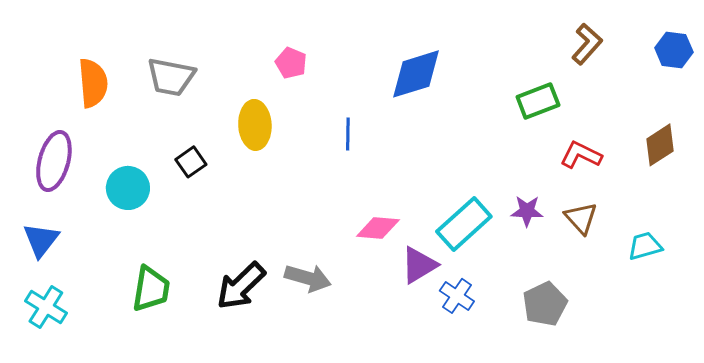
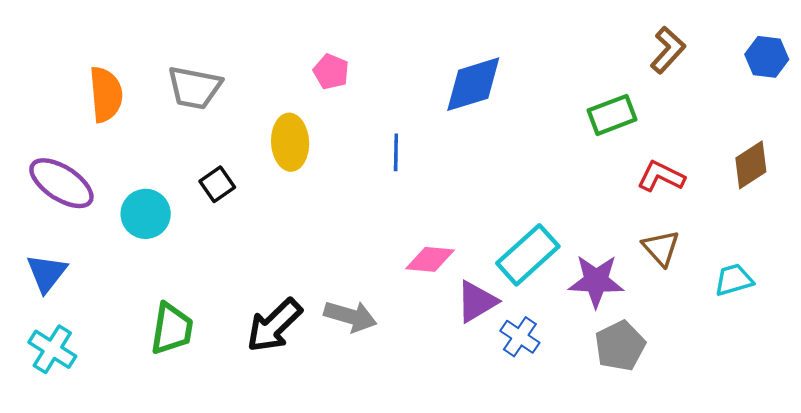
purple ellipse: (54, 161) -> (61, 183), turned -72
purple star: (527, 211) -> (596, 281), moved, size x1.5

